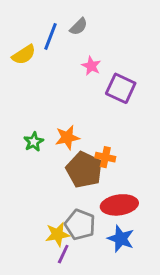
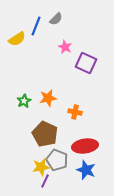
brown pentagon: (84, 170) -> (45, 134), moved

